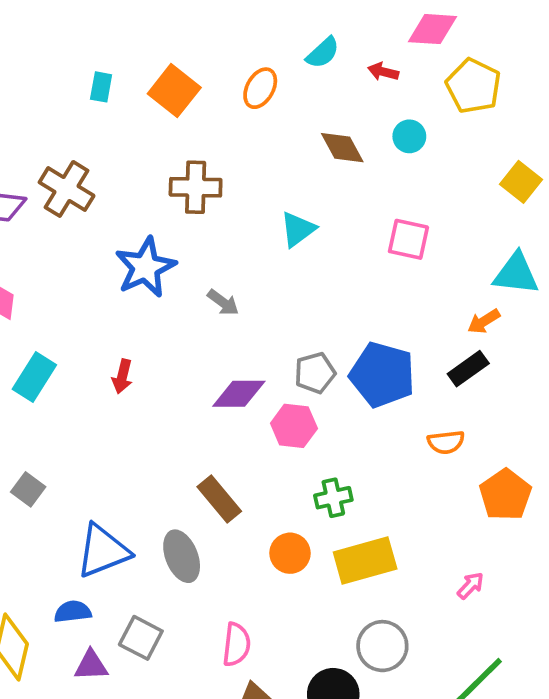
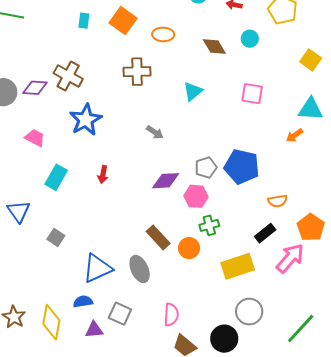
orange ellipse: (260, 88) -> (163, 34), moved, turned 65
blue star: (145, 267) -> (86, 120), moved
black rectangle: (468, 369) -> (265, 233), moved
green cross: (333, 498) -> (209, 225), moved
orange circle: (290, 553) -> (189, 248), moved
pink arrow: (471, 586) -> (290, 258), moved, size x2.0

